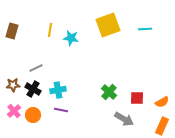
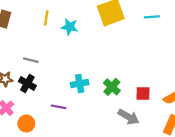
gray line: (36, 68) -> (31, 60), turned 40
cyan cross: (58, 90) -> (80, 84), moved
orange circle: (33, 115) -> (26, 124), moved

